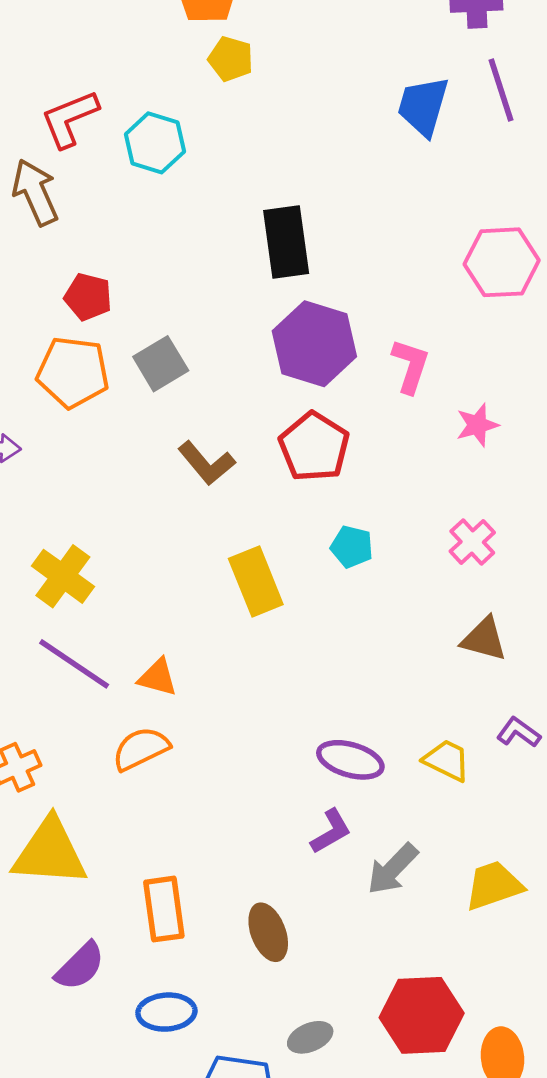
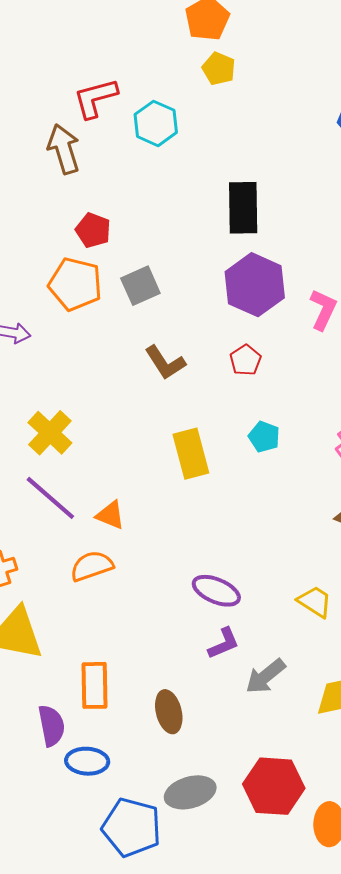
red pentagon: (314, 447) -> (245, 360), size x0.6
purple ellipse: (350, 760) -> (216, 591), moved
purple semicircle: (80, 966) -> (52, 726), moved, turned -63
gray ellipse: (310, 1037) -> (190, 792), size x1.5

